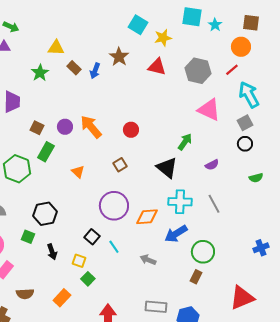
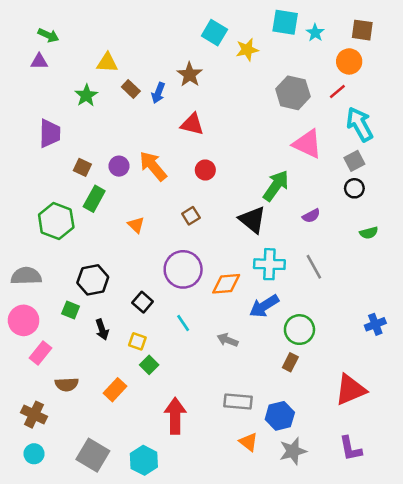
red triangle: (157, 67) -> (192, 124), moved
green arrow: (185, 142) -> (276, 186), size x1.4
black square: (92, 237) -> (143, 302), moved

